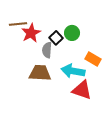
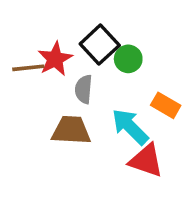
brown line: (18, 24) -> (28, 68), moved
black square: (56, 38) -> (100, 45), moved, size x1.5
cyan arrow: (73, 71) -> (130, 127), turned 35

